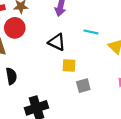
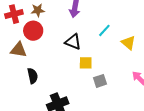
cyan line: (91, 32) -> (104, 30), turned -56

